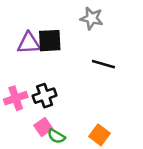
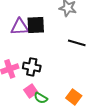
black cross: (45, 96) -> (32, 67), turned 30

